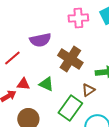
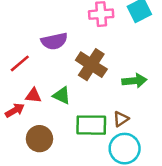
brown triangle: (88, 90) -> (121, 119), moved
green rectangle: (70, 108) -> (91, 125), turned 55

